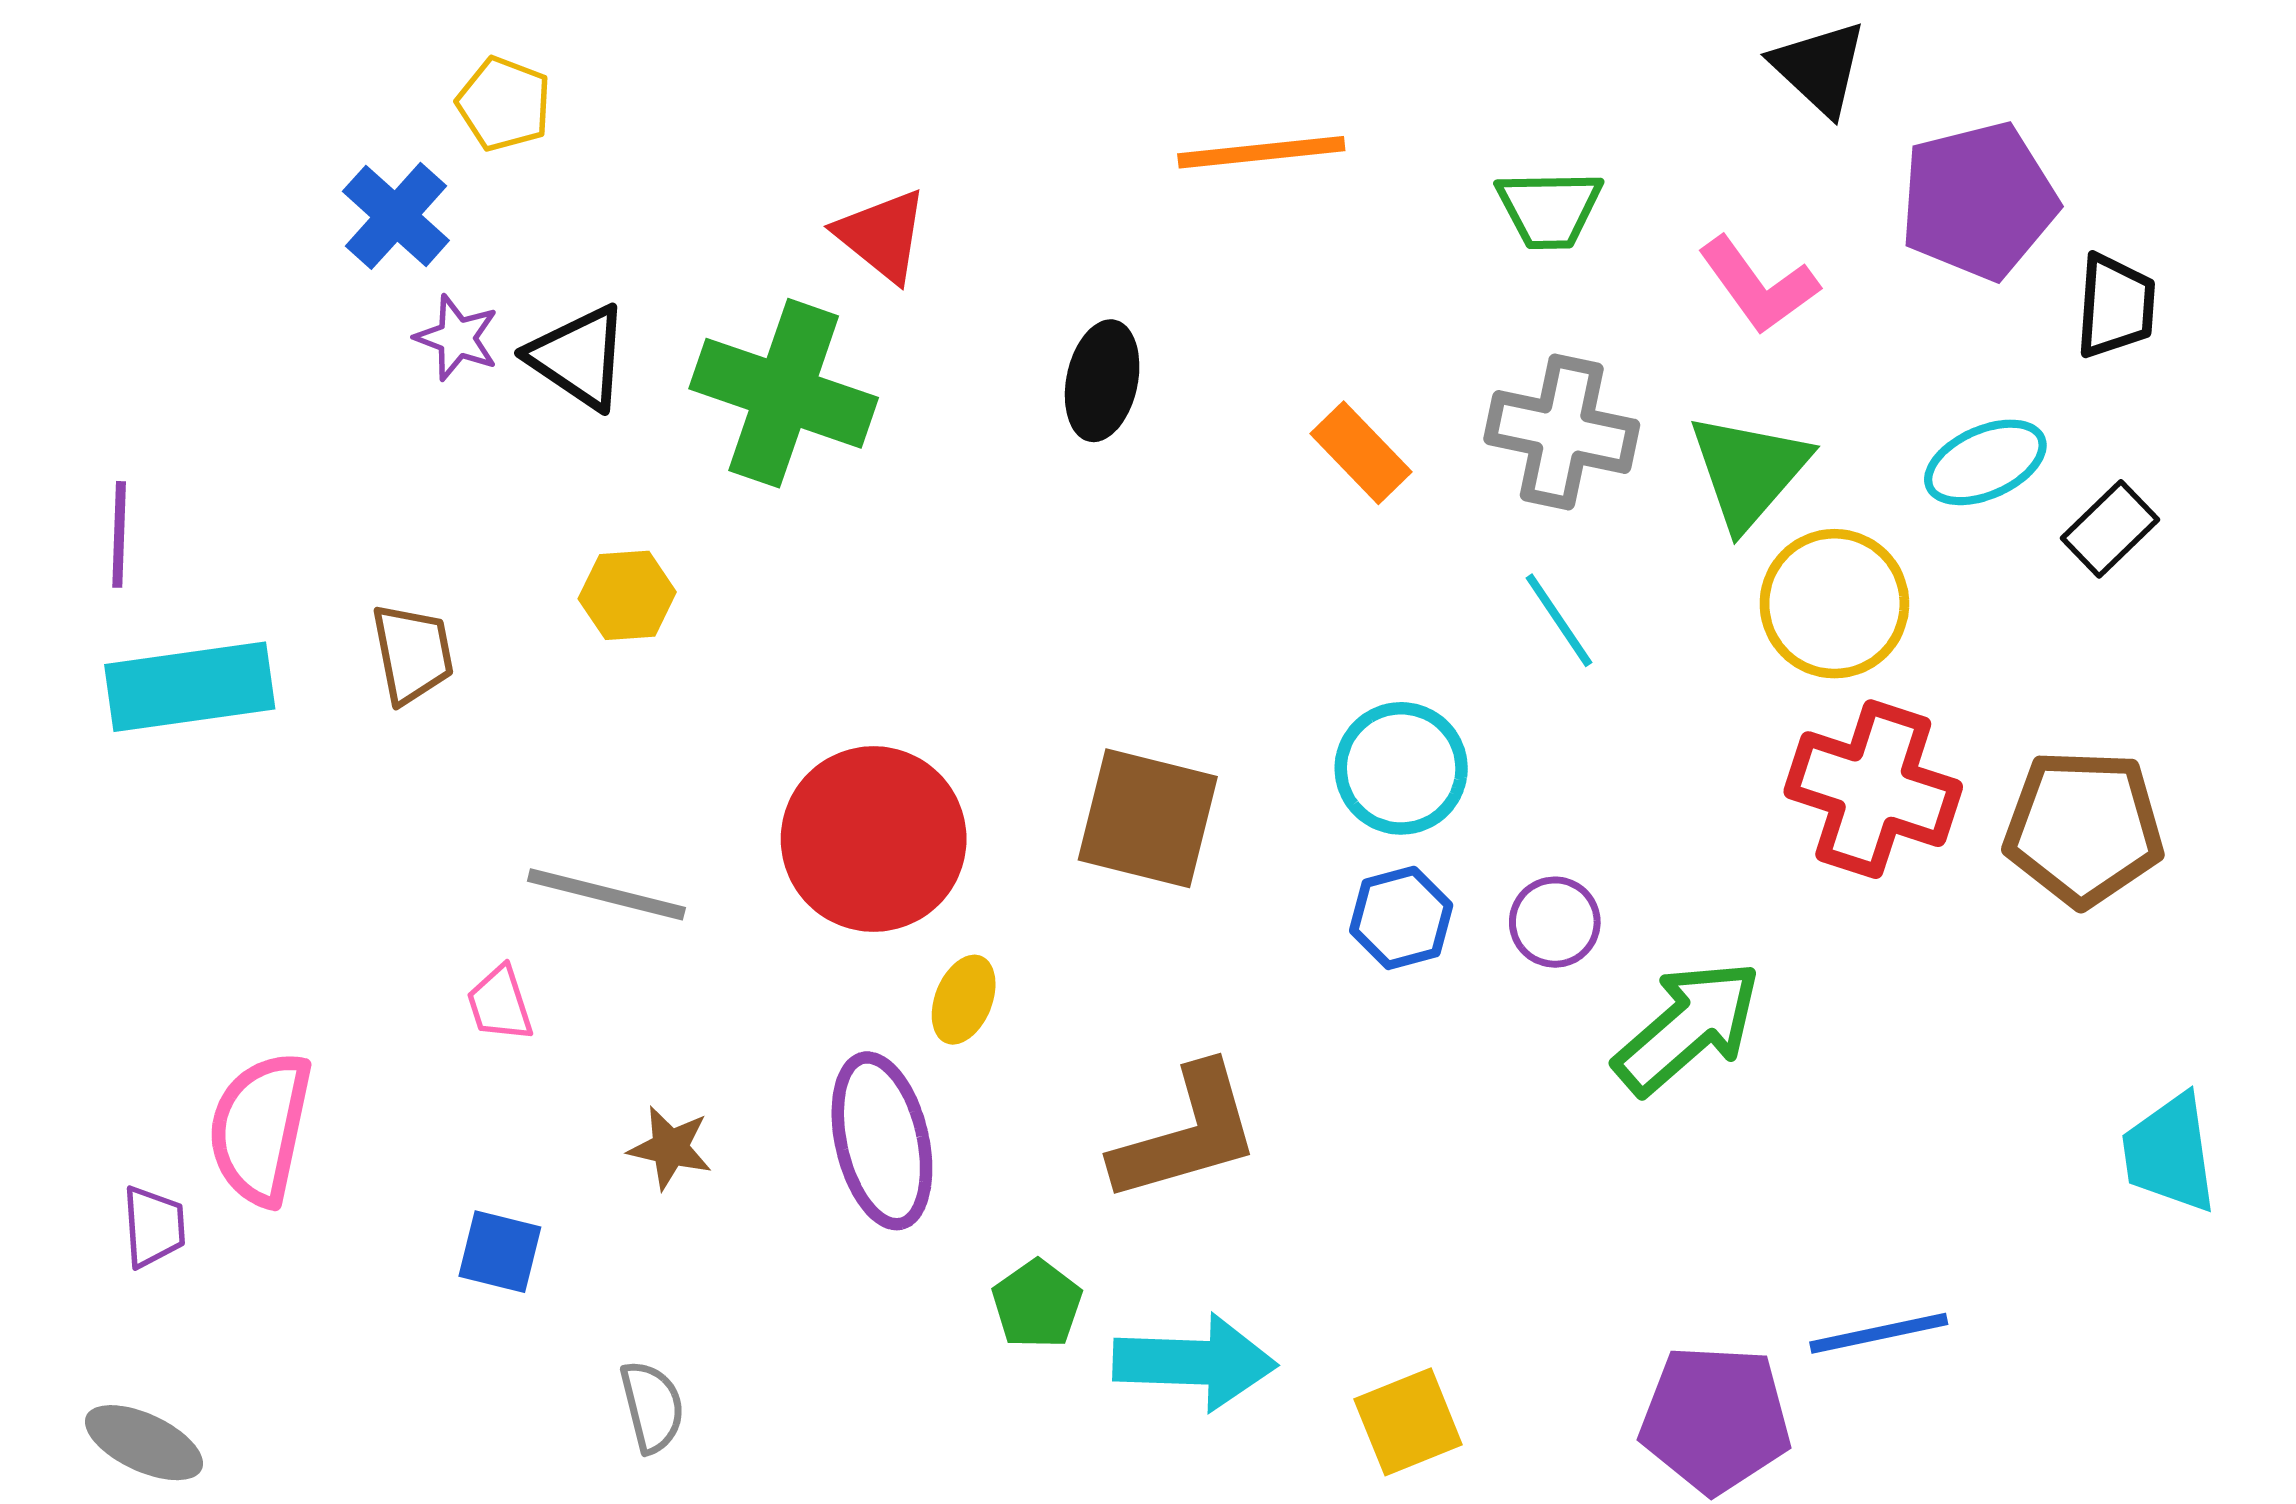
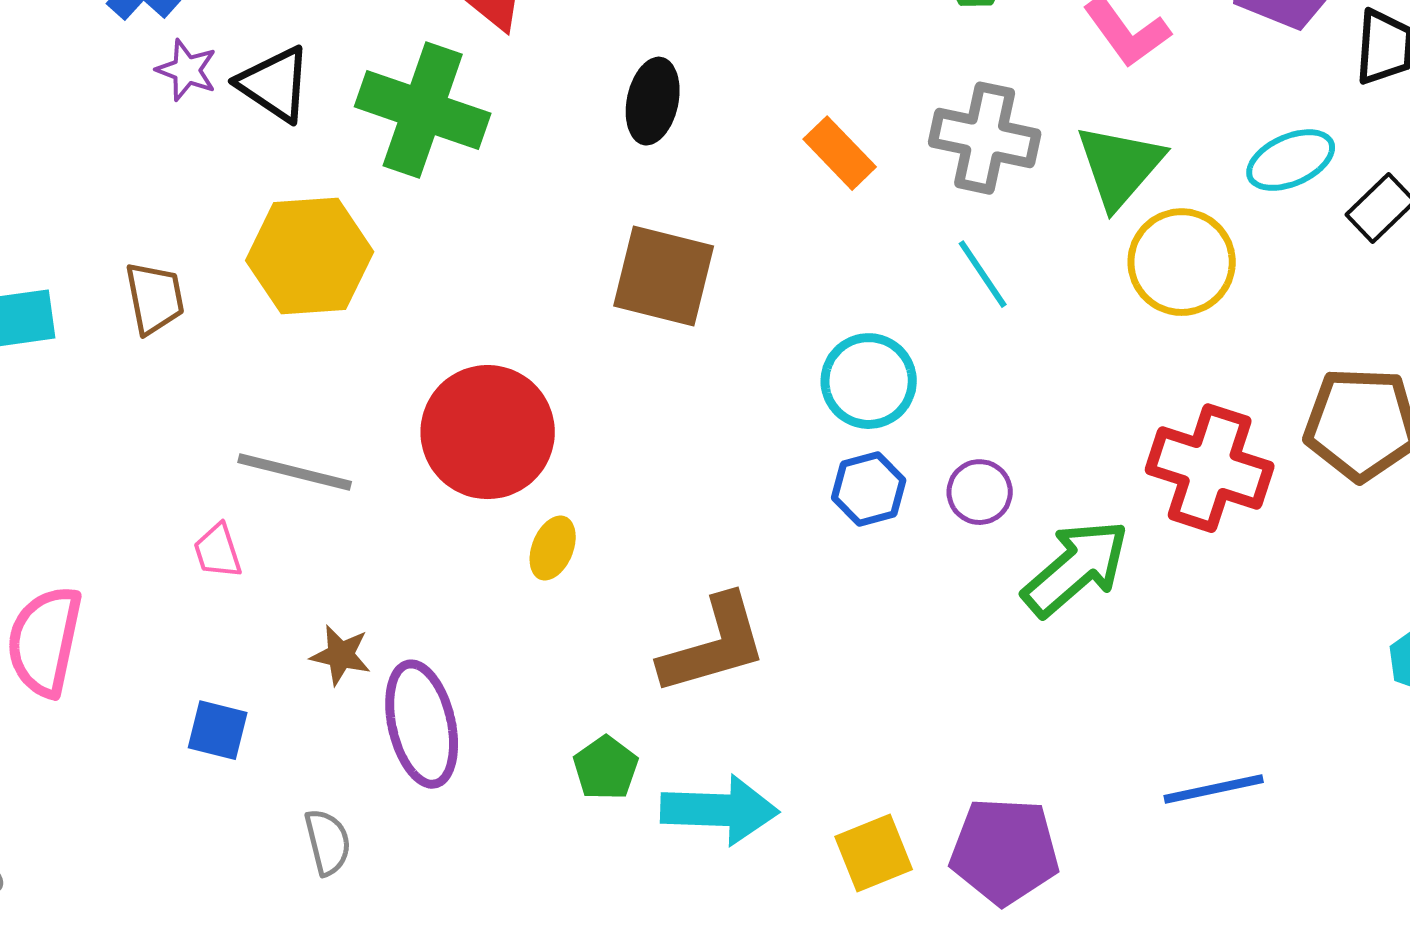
yellow hexagon: (627, 595) -> (310, 256), size x1.8
red cross: (1873, 789) -> (1210, 468), moved
brown square: (1148, 818) -> (664, 276), moved
purple ellipse: (882, 1141) -> (422, 724), moved
purple pentagon: (1715, 1419) -> (1005, 851), moved

